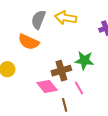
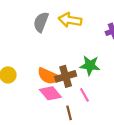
orange semicircle: (29, 42) -> (48, 76), moved

